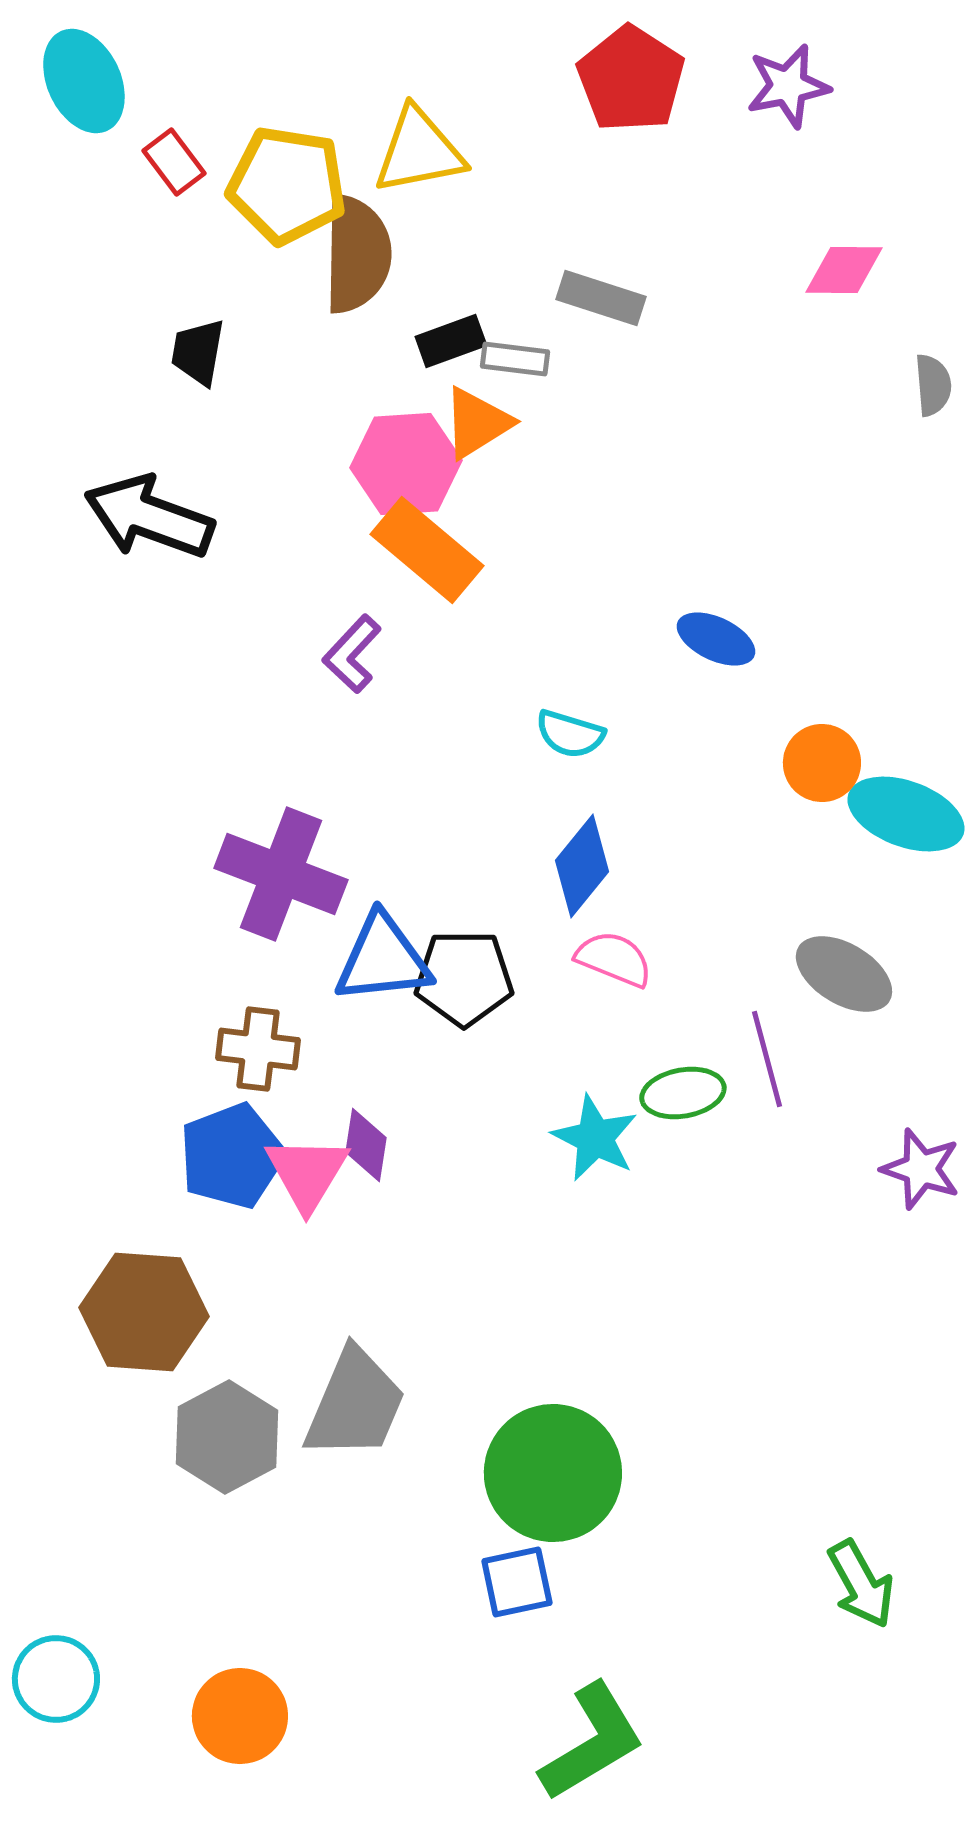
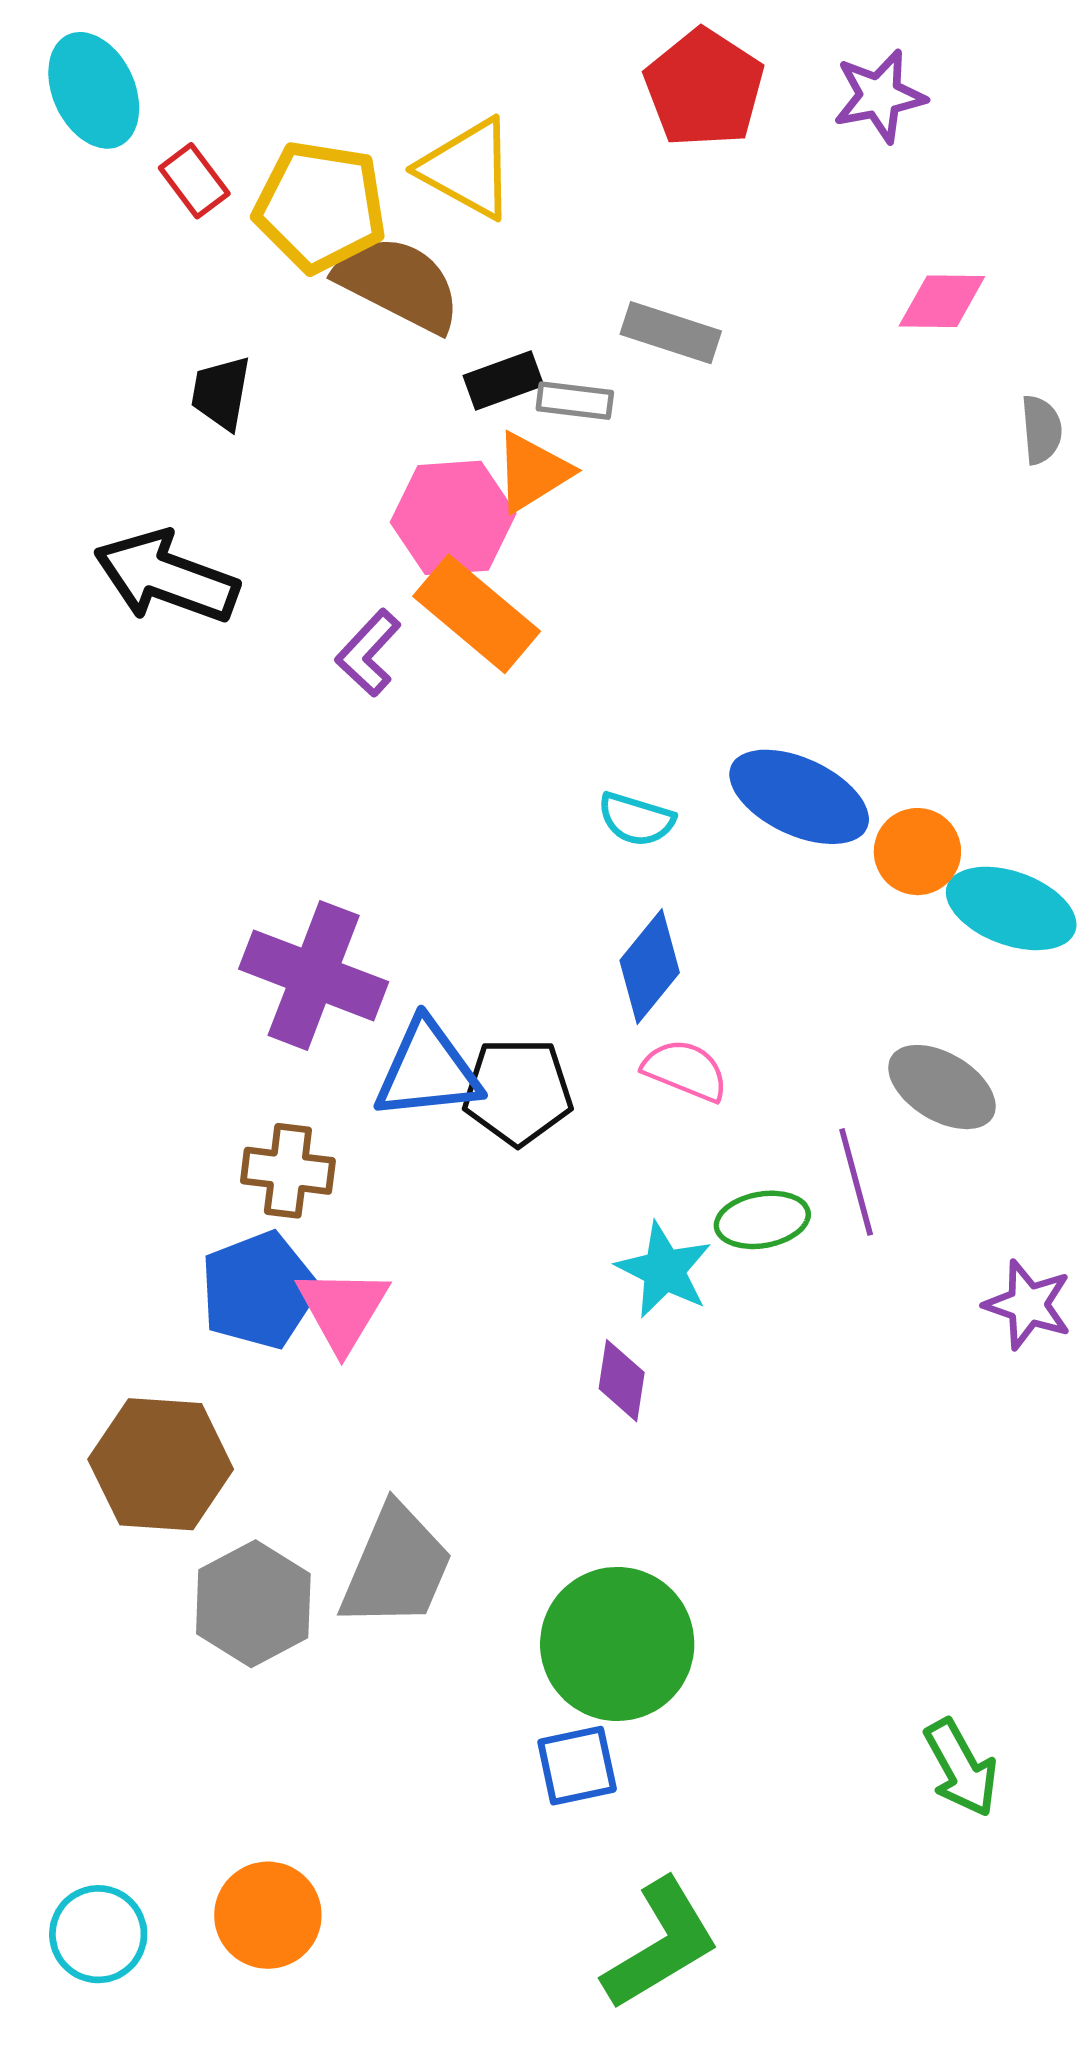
yellow triangle: (419, 151) -> (468, 168), turned 40
brown semicircle: (357, 254) -> (398, 283), turned -64
blue ellipse: (716, 639) -> (799, 797), moved, size x1.6
purple L-shape: (352, 654) -> (368, 653), moved
purple diamond: (366, 1145) -> (622, 1381), moved
cyan circle: (56, 1679) -> (98, 1934), moved

